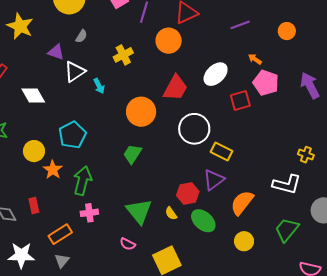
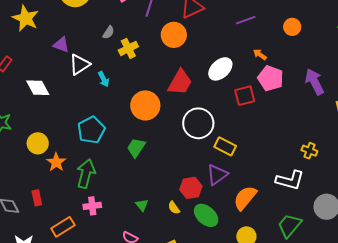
gray semicircle: (81, 36) -> (108, 32), moved
cyan pentagon: (72, 135) -> (91, 130), moved
green triangle: (139, 211) -> (142, 205), size x0.5

